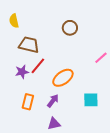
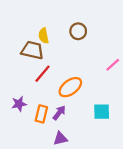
yellow semicircle: (14, 21) -> (44, 36), moved
purple star: (22, 72) -> (19, 104), moved
orange rectangle: (28, 102) -> (41, 114), moved

